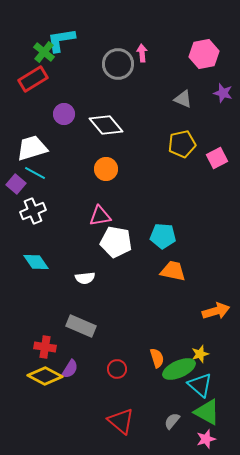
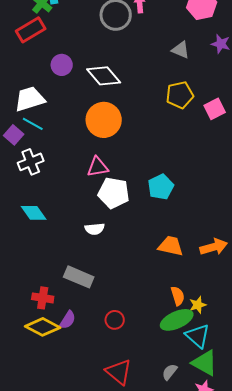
orange circle: (106, 169) -> (104, 120), size x1.5
cyan pentagon: (163, 236) -> (161, 187), turned -30
orange trapezoid: (173, 271) -> (171, 246), moved
white semicircle: (85, 278) -> (95, 229), moved
orange arrow: (216, 311) -> (214, 247), moved
orange semicircle: (157, 358) -> (178, 296), moved

